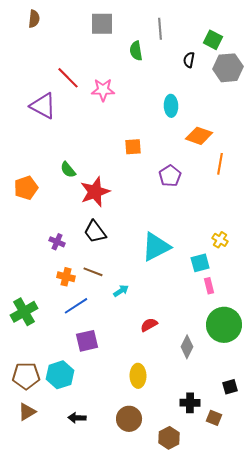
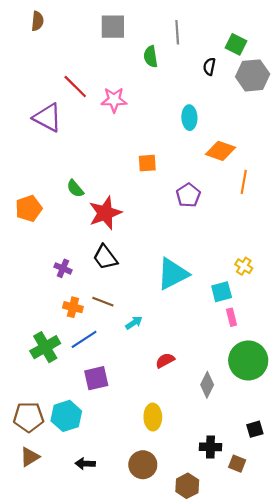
green cross: (24, 312) -> (45, 347), moved

